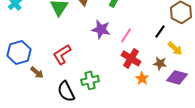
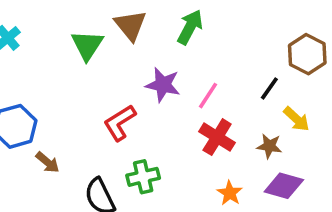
red L-shape: (62, 54) -> (120, 123), moved
purple diamond: (177, 77) -> (284, 186), moved
orange star: (142, 78) -> (230, 193), moved

